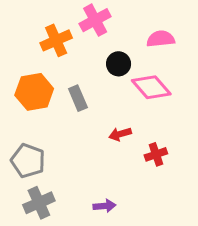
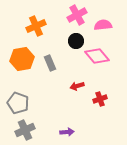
pink cross: (95, 20) -> (77, 15), moved

